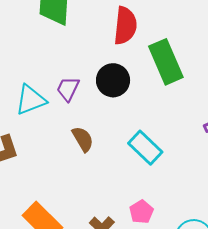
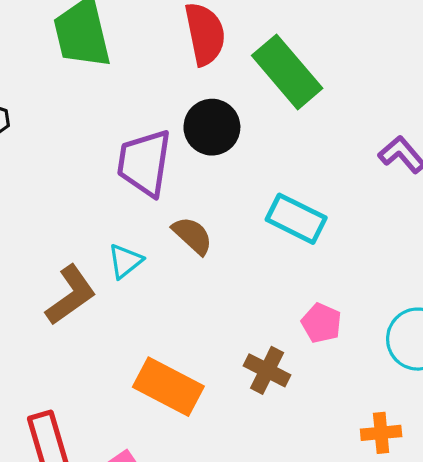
purple trapezoid: (68, 89) -> (144, 163), size x1.6
cyan triangle: (31, 100) -> (125, 261), moved, size x0.7

